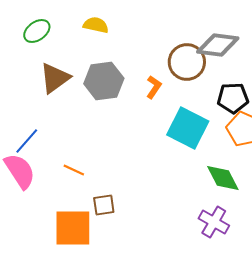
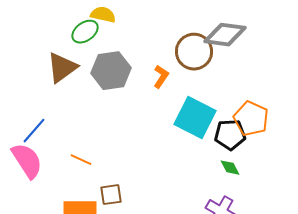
green ellipse: (37, 31) -> (85, 32), moved
black pentagon: (233, 98) -> (230, 135), moved
green diamond: (223, 178) -> (230, 168), size x0.6

